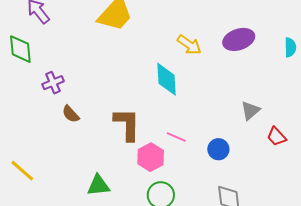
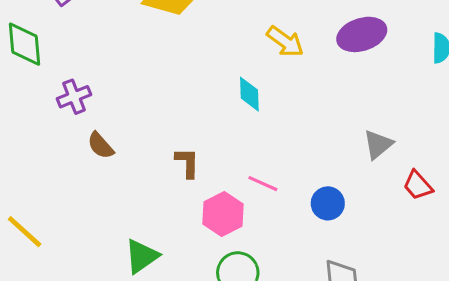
cyan diamond: (167, 79) -> (249, 94), size x0.7
brown L-shape: (127, 124) -> (187, 163), size x0.6
green triangle: (98, 185) -> (142, 256), turned -30

